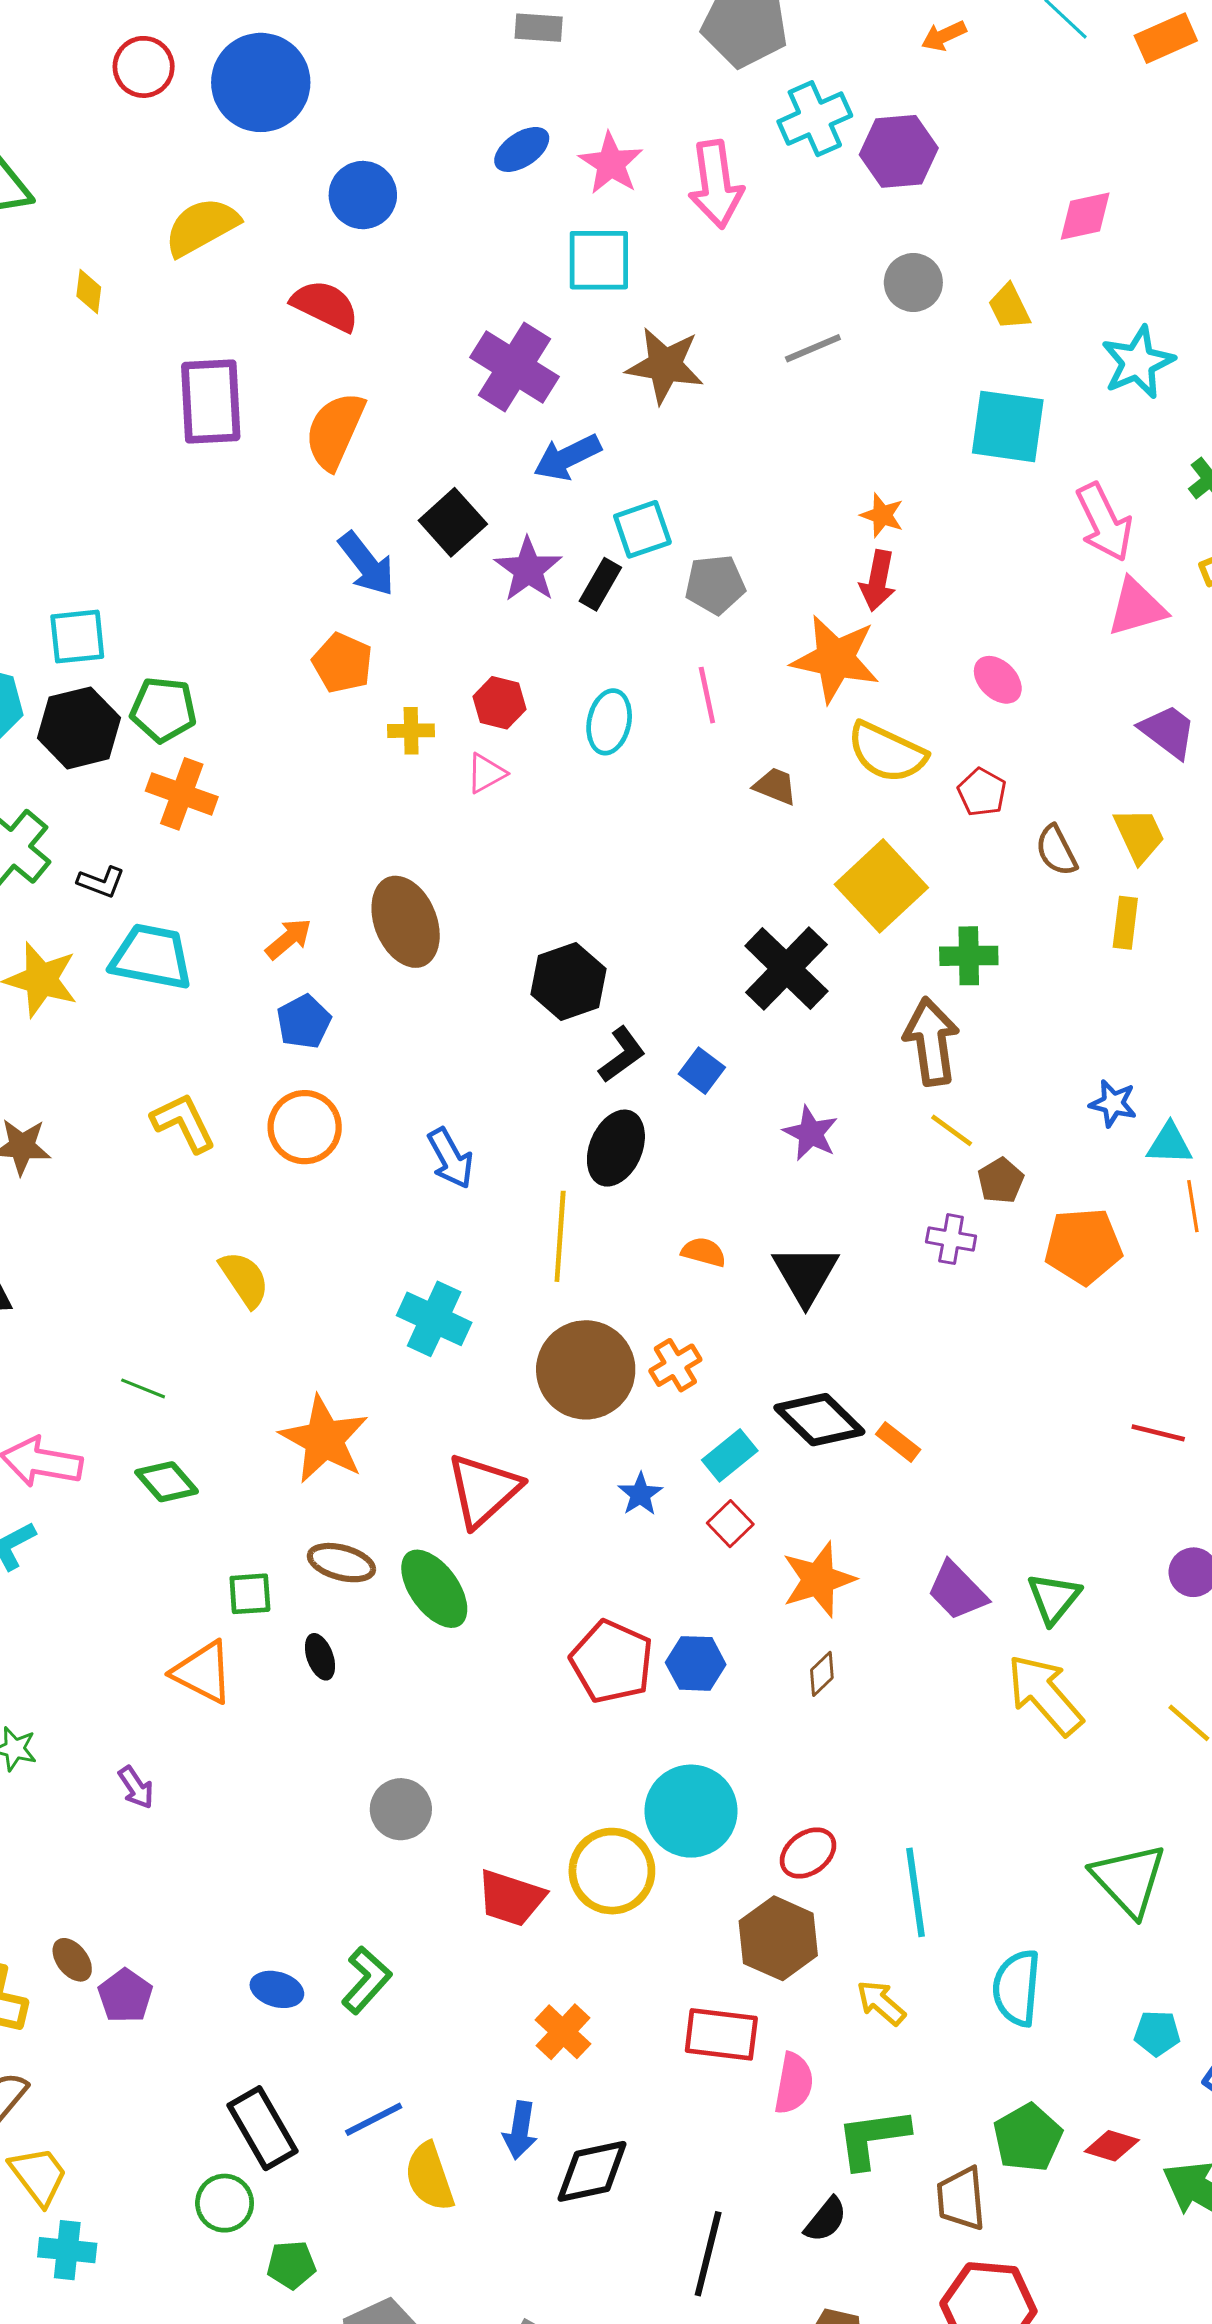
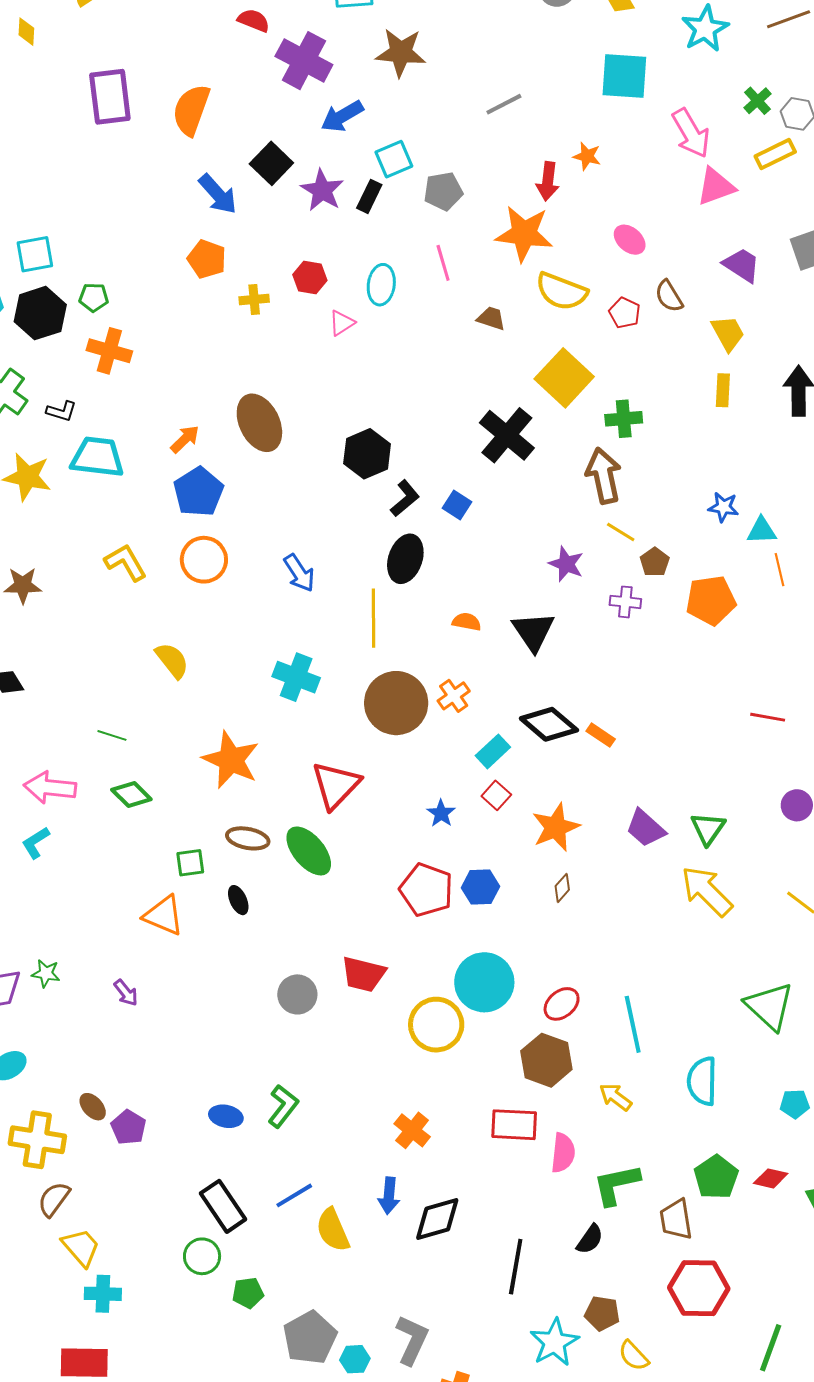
red semicircle: (325, 306) -> (254, 20), moved, size x0.7
gray line: (813, 348) -> (504, 104), moved
orange star: (882, 515) -> (587, 156), moved
green pentagon: (163, 710) -> (94, 297), size x0.7
pink triangle: (486, 773) -> (342, 323), moved
brown semicircle: (1056, 850) -> (669, 296), moved
blue pentagon: (304, 1022) -> (198, 492), size x1.4
purple star: (811, 1133) -> (566, 564), moved
blue star: (640, 1494) -> (441, 813), moved
red trapezoid: (511, 1898) -> (363, 974), moved

